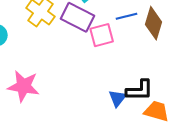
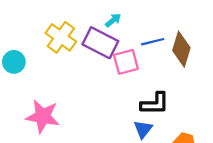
black L-shape: (140, 90) -> (155, 104), moved

